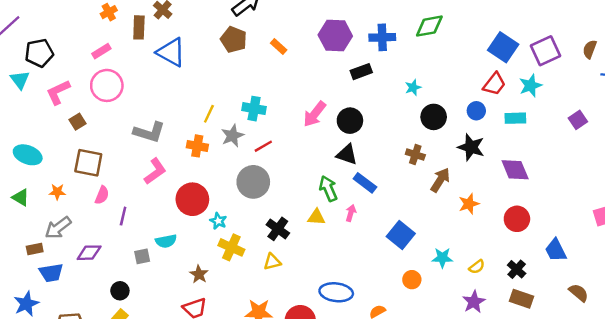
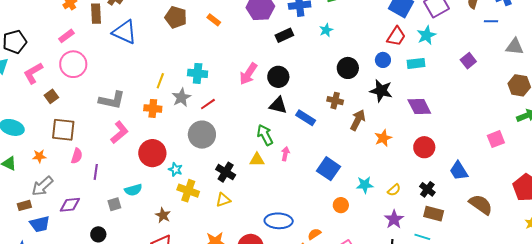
cyan star: (413, 87) -> (326, 30), moved
blue rectangle: (365, 183) -> (306, 118), moved
brown semicircle: (579, 293) -> (481, 205), size x1.4

